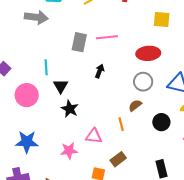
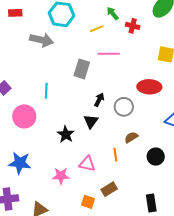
pink line: (107, 37) -> (109, 54), moved
gray circle: (143, 82) -> (124, 107), moved
black triangle: (61, 86) -> (91, 121), moved

